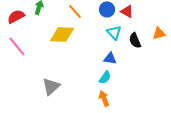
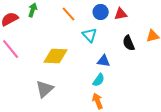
red triangle: (127, 11) -> (121, 14), turned -40
cyan triangle: (114, 32) -> (90, 35), moved
yellow diamond: (62, 34) -> (56, 56), moved

